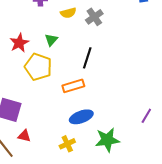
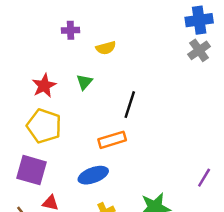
gray cross: (94, 17) -> (199, 50), moved
yellow pentagon: (38, 67) -> (44, 126), moved
blue ellipse: (81, 117) -> (93, 175), moved

